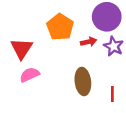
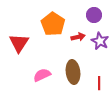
purple circle: (107, 17) -> (94, 15), size x0.6
pink semicircle: (30, 75) -> (42, 75), moved

